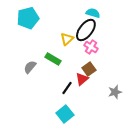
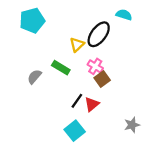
cyan semicircle: (93, 13) -> (124, 15), moved
pink cross: (91, 47) -> (95, 66), moved
red triangle: (82, 79) -> (92, 104), moved
gray star: (115, 92) -> (132, 125), moved

